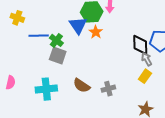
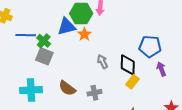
blue triangle: (78, 25) -> (67, 26), turned 48
black diamond: (140, 45) -> (128, 65), moved
gray arrow: (147, 59) -> (102, 62), moved

